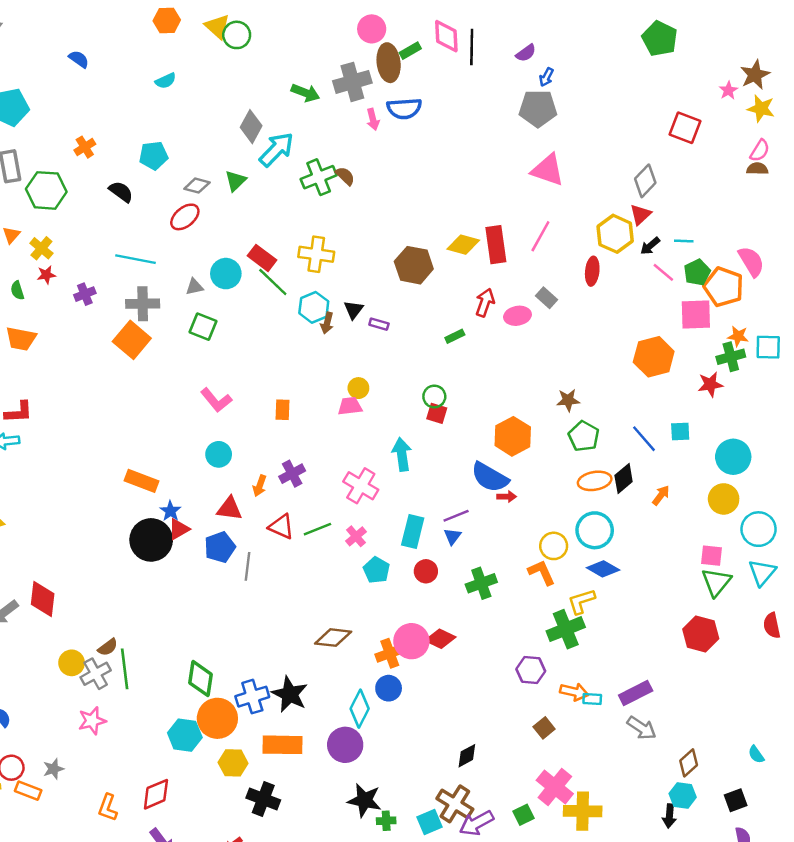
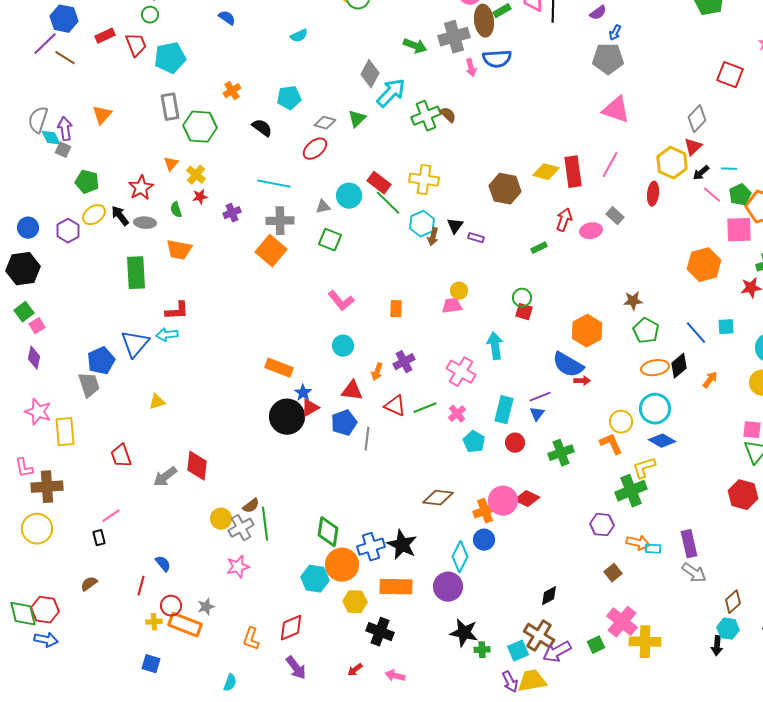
purple rectangle: (636, 693) -> (689, 544), turned -76
orange rectangle: (28, 791) -> (185, 625), size x1.5

